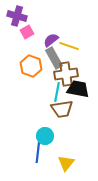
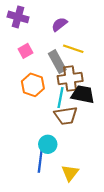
pink square: (27, 32) -> (25, 51), moved
purple semicircle: (51, 40) -> (59, 24), moved
orange hexagon: (31, 66) -> (33, 85), moved

